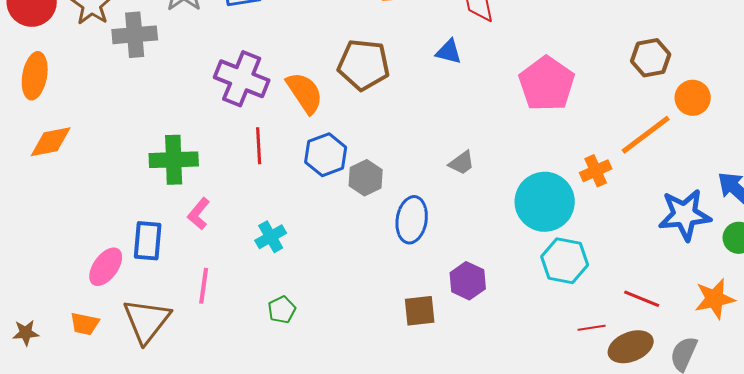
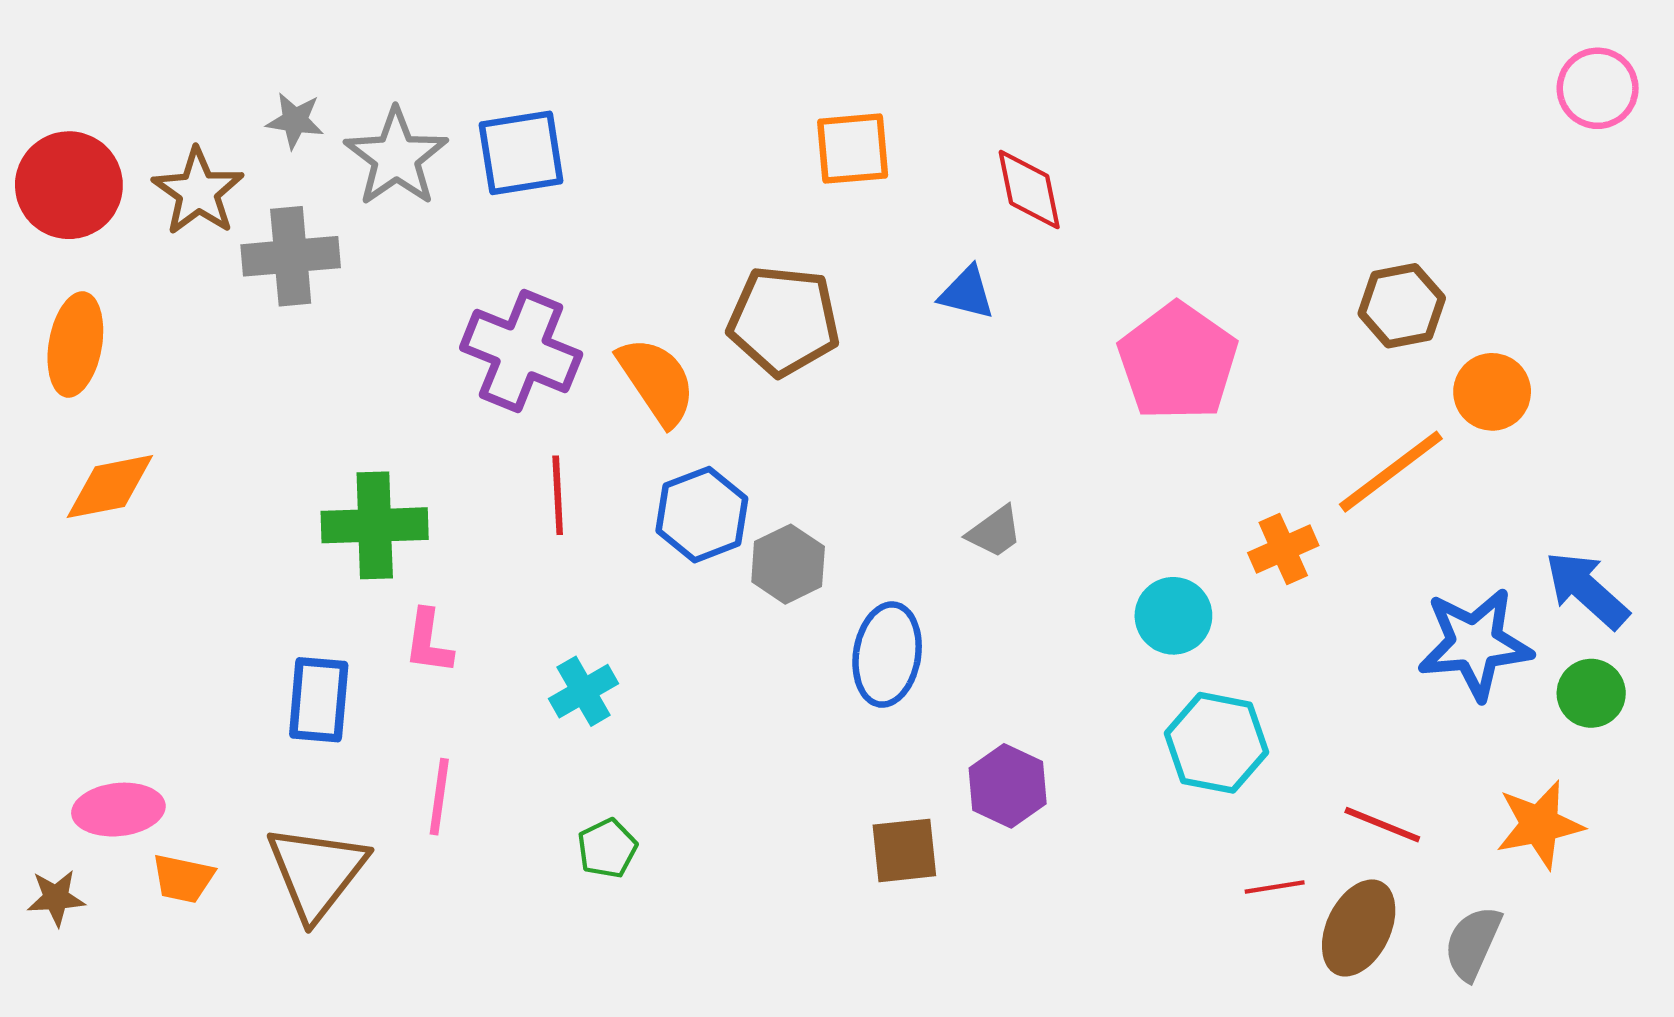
cyan circle: (545, 202) -> (1173, 616), size x0.6
pink L-shape: (199, 214) -> (428, 642), turned -32
pink ellipse: (106, 267) -> (118, 810), moved, turned 48
brown ellipse: (631, 347) -> (1359, 928), turned -42

